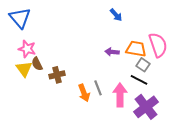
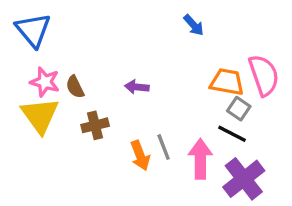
purple arrow: (112, 52) -> (137, 87), moved
brown semicircle: (37, 64) -> (75, 87), moved
yellow triangle: (24, 69) -> (40, 115), size x1.4

